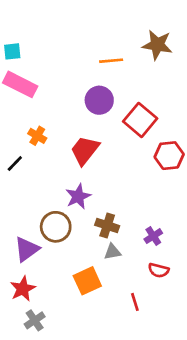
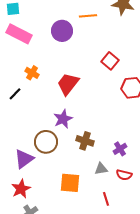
purple circle: (99, 100) -> (62, 31), moved
red square: (140, 120) -> (110, 61), size x0.7
gray triangle: (112, 252) -> (101, 169), moved
orange square: (87, 281) -> (70, 183), turned 30

